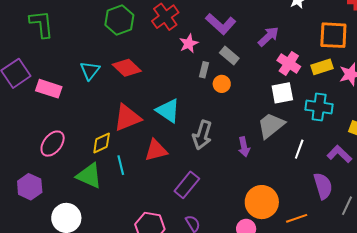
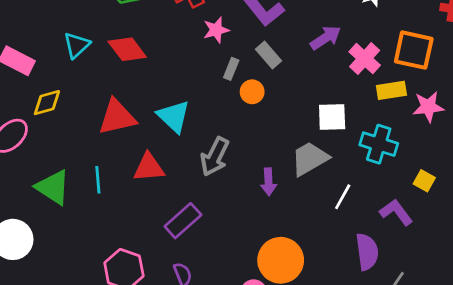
pink cross: (289, 63) -> (365, 59), moved
yellow diamond: (102, 143) -> (47, 103), moved

